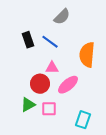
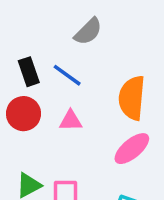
red circle: (40, 84) -> (23, 114), moved
pink ellipse: (68, 85) -> (132, 149), moved

